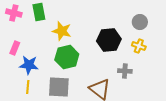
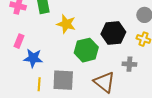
green hexagon: (67, 57) -> (86, 50), moved
yellow line: (28, 87) -> (39, 84), moved

